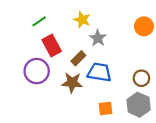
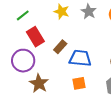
gray star: (98, 38) -> (89, 11), moved
brown star: (72, 83) -> (39, 83), moved, turned 30
orange square: (106, 109) -> (79, 83), moved

